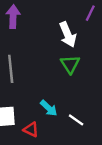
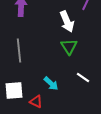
white line: (76, 120) -> (83, 78), moved

